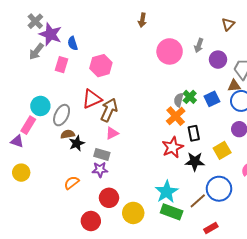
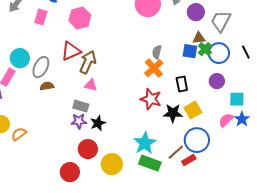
brown triangle: (234, 86) -> (199, 38), moved
green cross: (190, 97) -> (205, 49), moved
blue square: (212, 99) -> (190, 51), turned 35
pink triangle: (112, 133) -> (91, 85), turned 40
black rectangle: (194, 133) -> (182, 84), moved
black star: (77, 143) -> (98, 123), moved
red star: (173, 147) -> (151, 99), turned -30
yellow square: (222, 150) -> (193, 110), moved
orange semicircle: (72, 183) -> (19, 134), moved
red rectangle: (211, 228) -> (189, 160), moved

